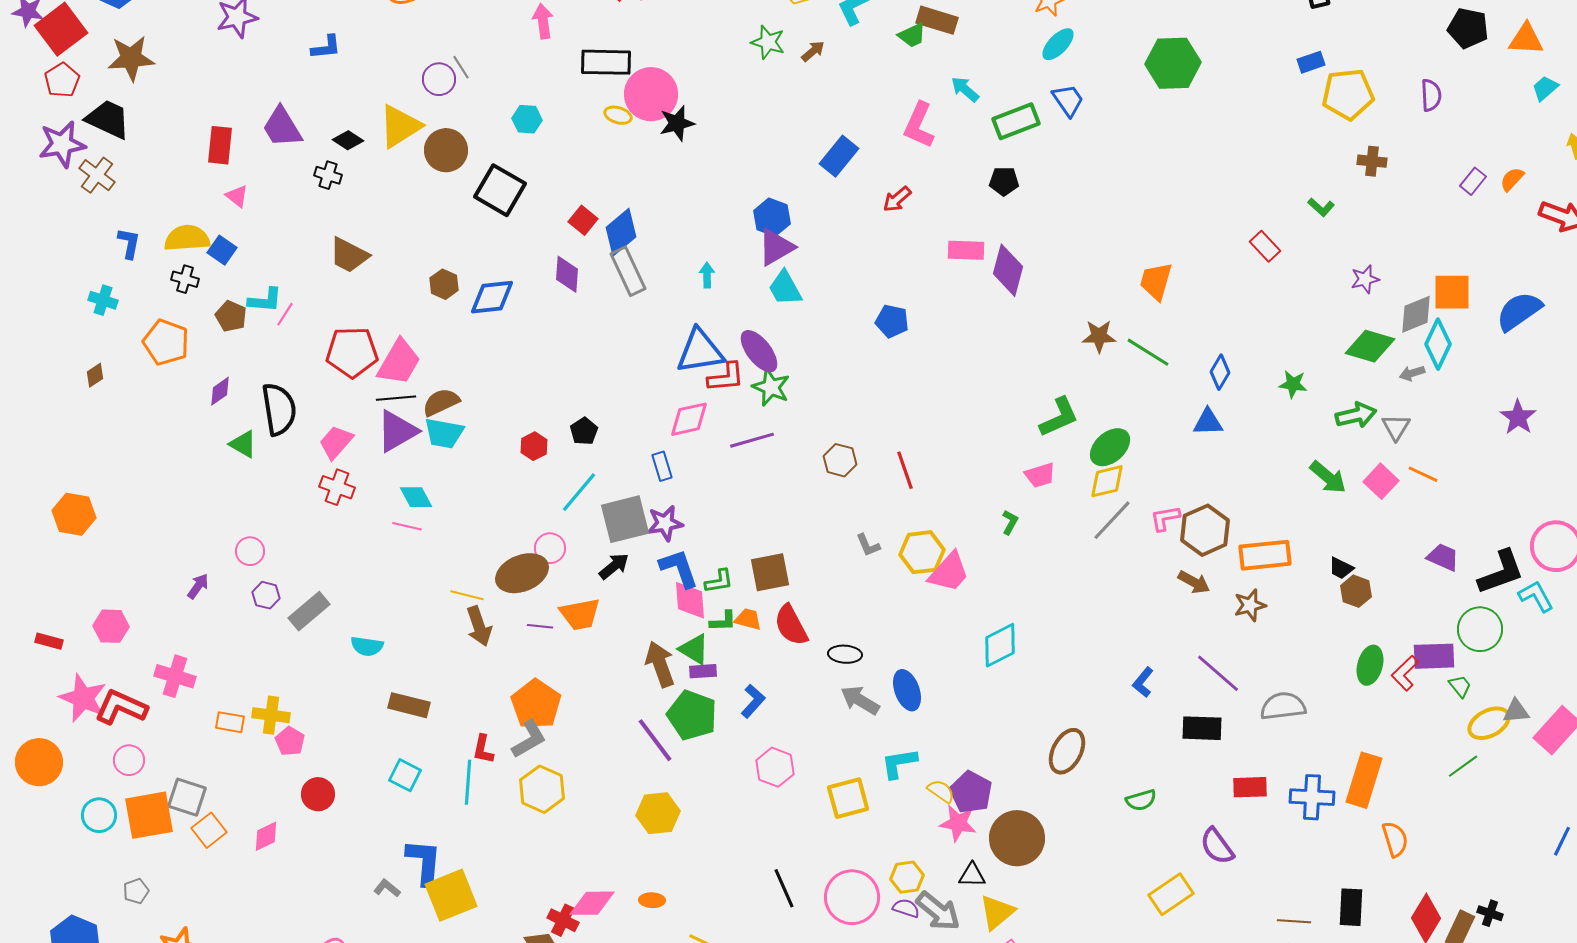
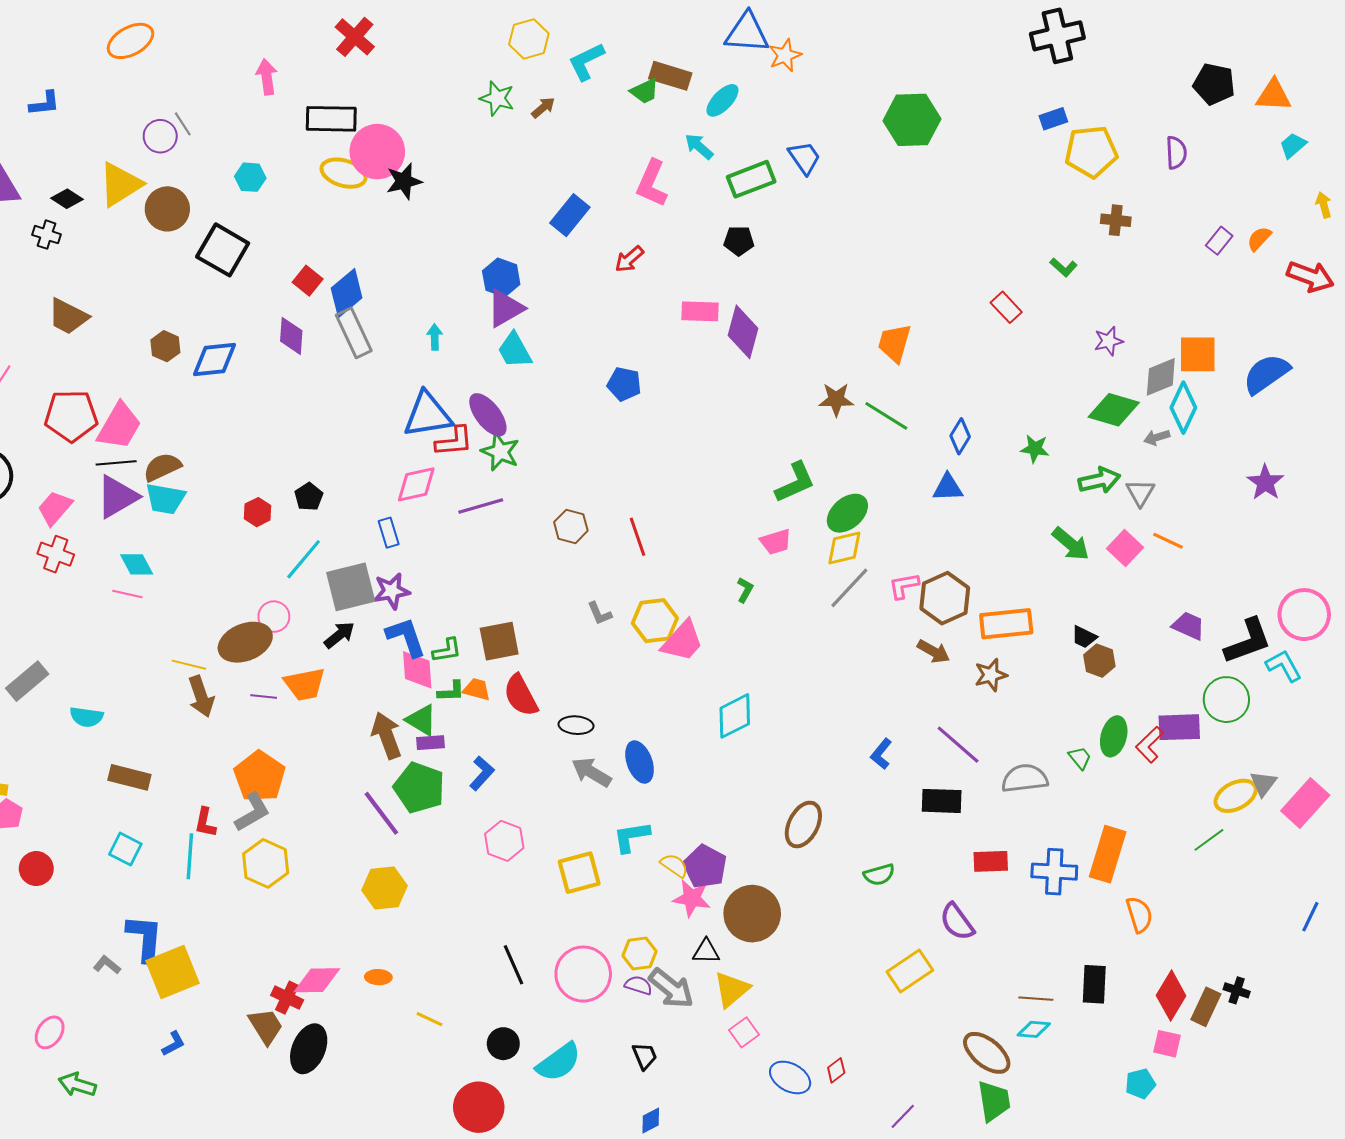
cyan ellipse: (1058, 44) -> (722, 100), moved
yellow ellipse: (618, 115) -> (344, 173), size x1.6
green trapezoid: (1460, 686) -> (1080, 758), moved
gray triangle: (1516, 711) -> (1263, 784), turned -48

